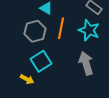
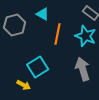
gray hexagon: (35, 31) -> (15, 25), moved

